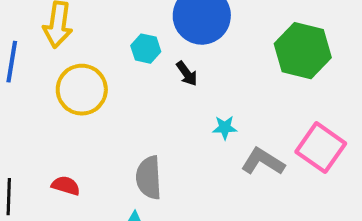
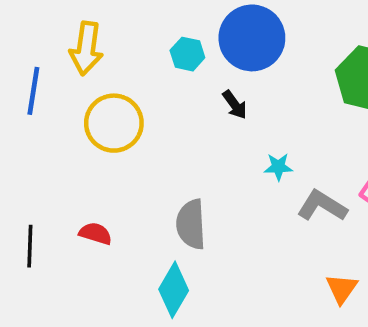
cyan hexagon: (146, 49) -> (187, 54), moved

